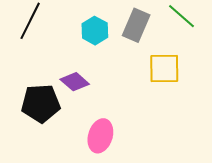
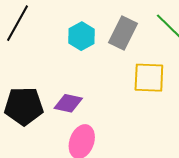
purple diamond: (75, 82) -> (68, 103), moved, turned -32

